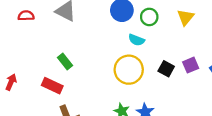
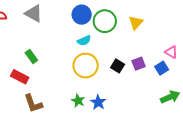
green circle: (149, 17) -> (105, 21), size x1.5
cyan semicircle: (136, 40) -> (84, 41), moved, turned -48

